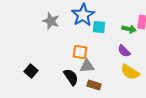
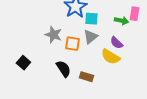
gray star: (51, 21) -> (53, 35), moved
gray triangle: (87, 66) -> (90, 37), moved, turned -35
yellow semicircle: (130, 72) -> (110, 57), moved

